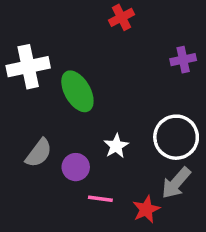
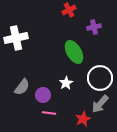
purple cross: (183, 60) -> (94, 27), moved
green ellipse: (77, 91) -> (74, 52), moved
pink line: (100, 199) -> (49, 113), moved

